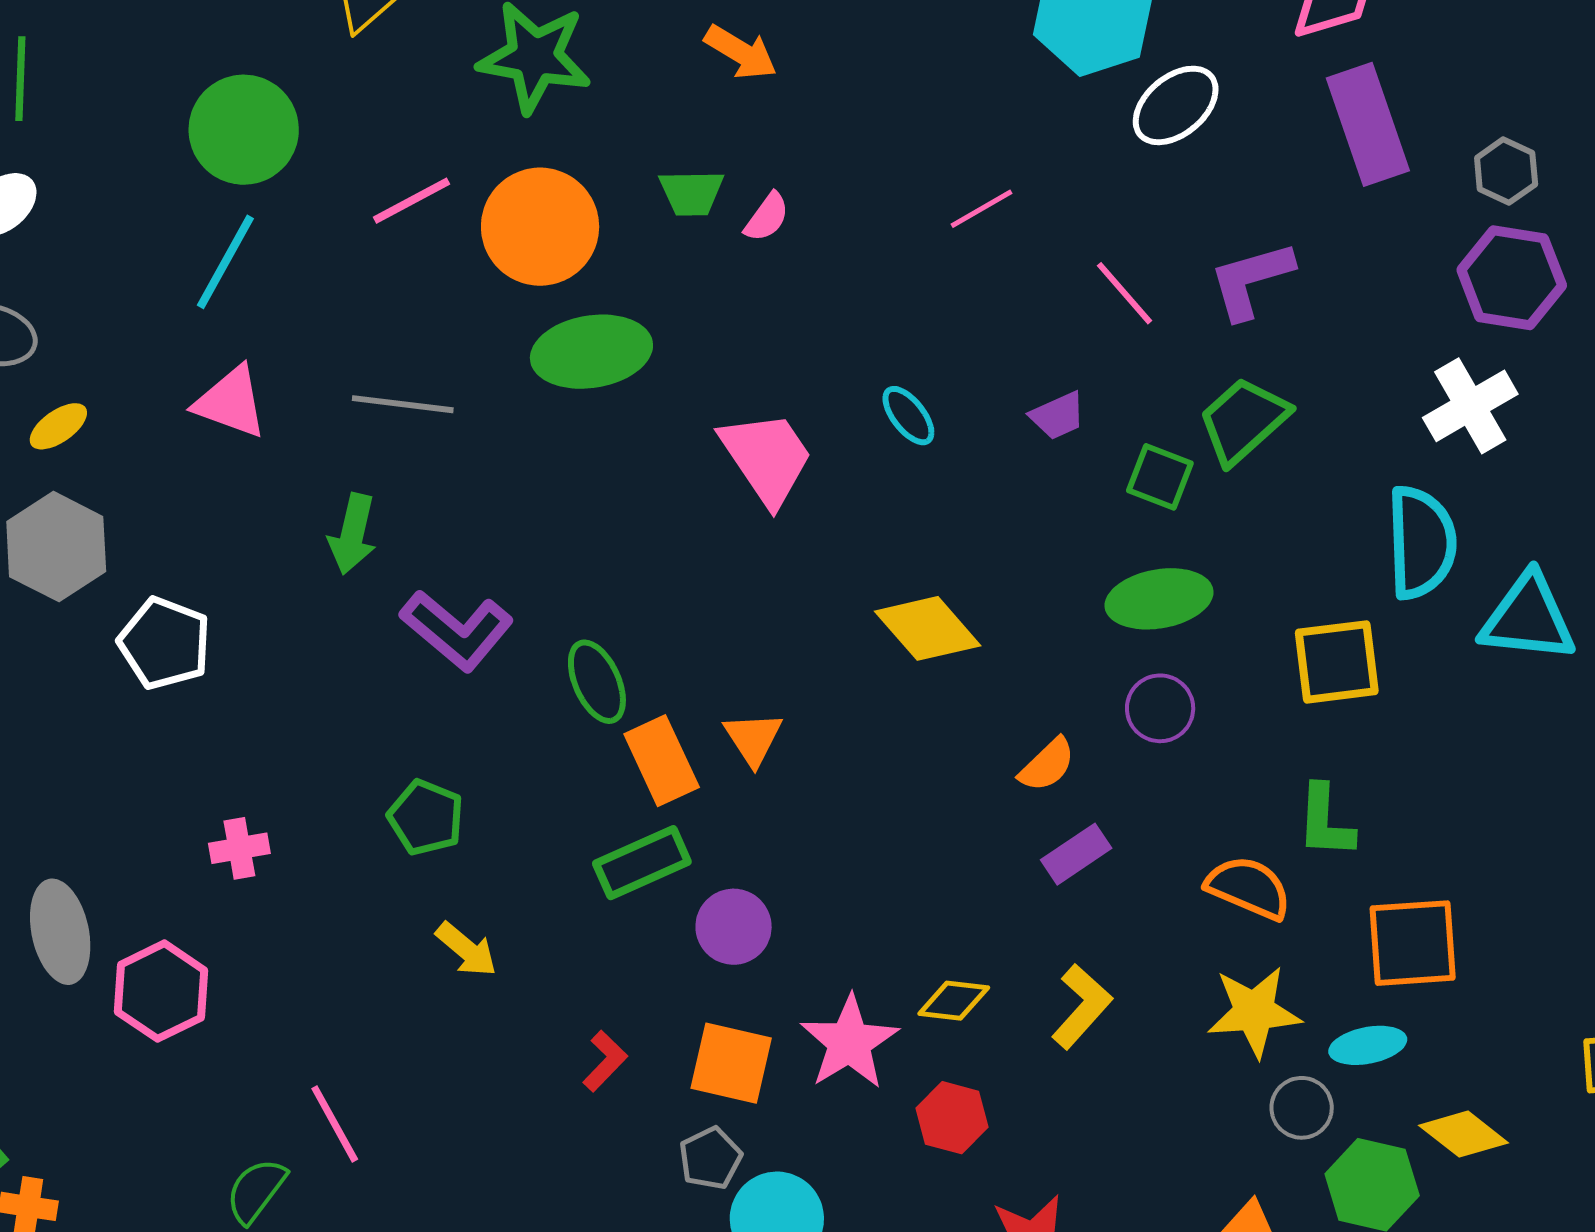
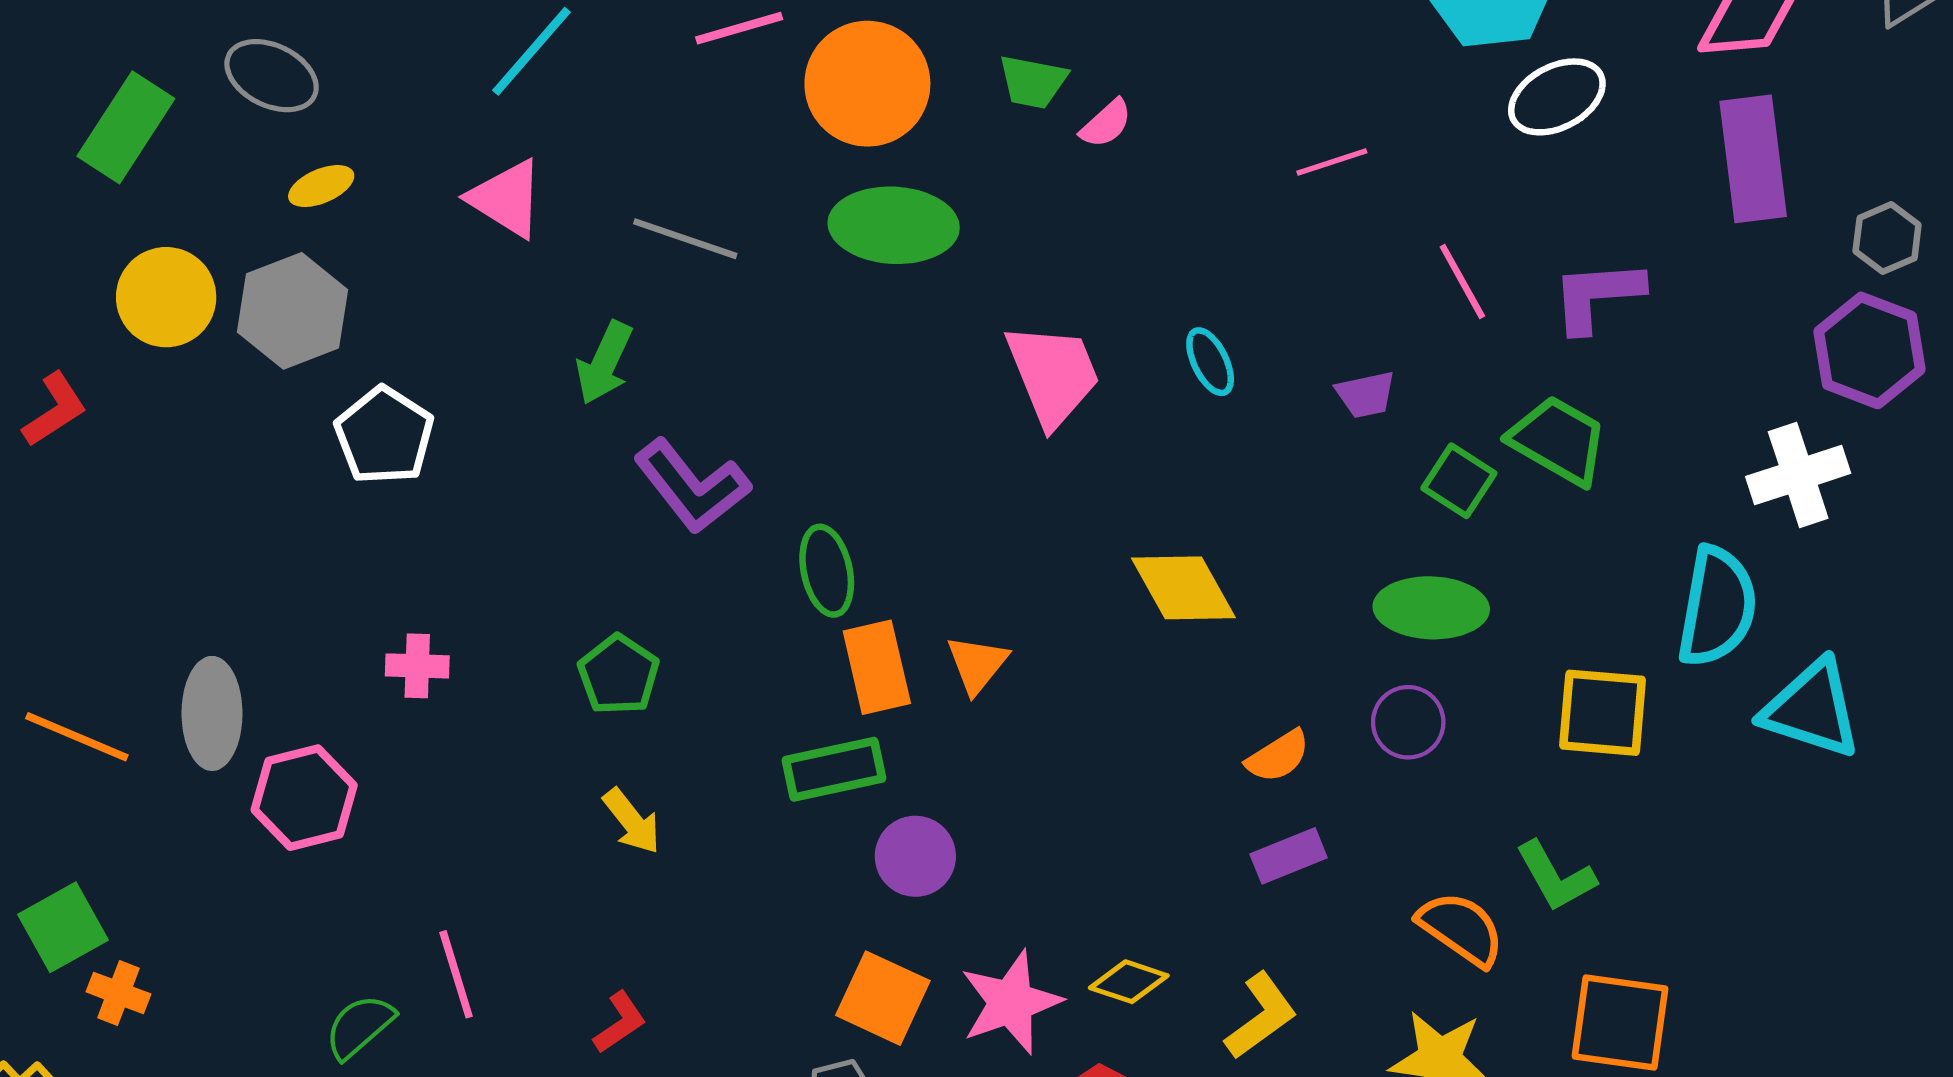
green trapezoid: (1243, 420) -> (1558, 440), turned 60
green L-shape: (1325, 821) -> (1556, 876), turned -44
red L-shape: (605, 1061) -> (620, 1022), moved

